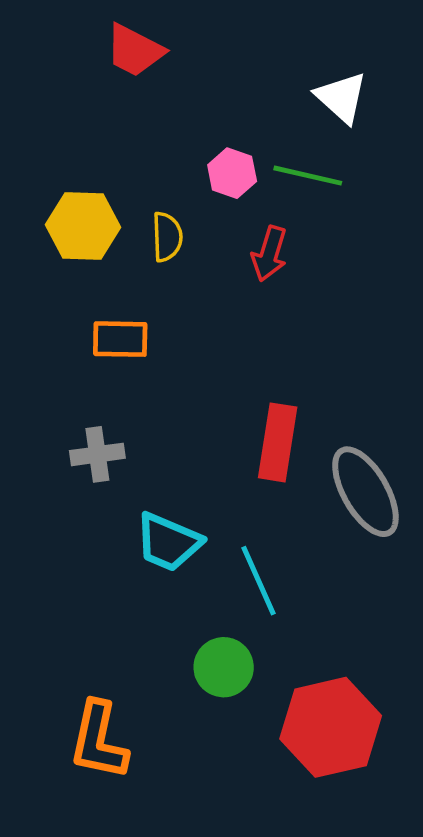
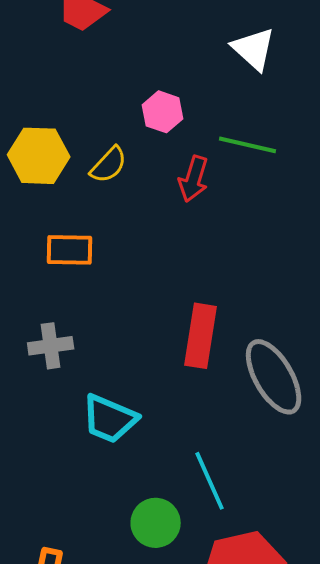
green line: (308, 176) -> (248, 145), moved
yellow semicircle: (167, 237) -> (109, 165), turned 45
cyan line: (258, 581) -> (210, 481), moved

